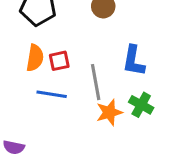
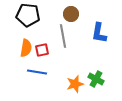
blue L-shape: (134, 61) -> (99, 33), moved
gray line: (96, 82) -> (63, 36), moved

